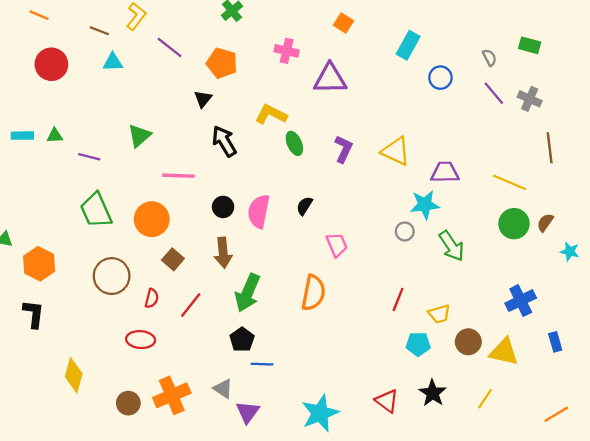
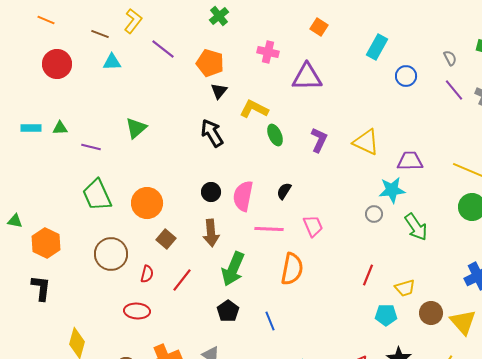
black triangle: (203, 99) -> (219, 91), moved
pink line: (178, 176) -> (269, 229), moved
yellow triangle: (504, 352) -> (463, 322), turned 36
blue line: (262, 364) -> (270, 321), moved, turned 66

